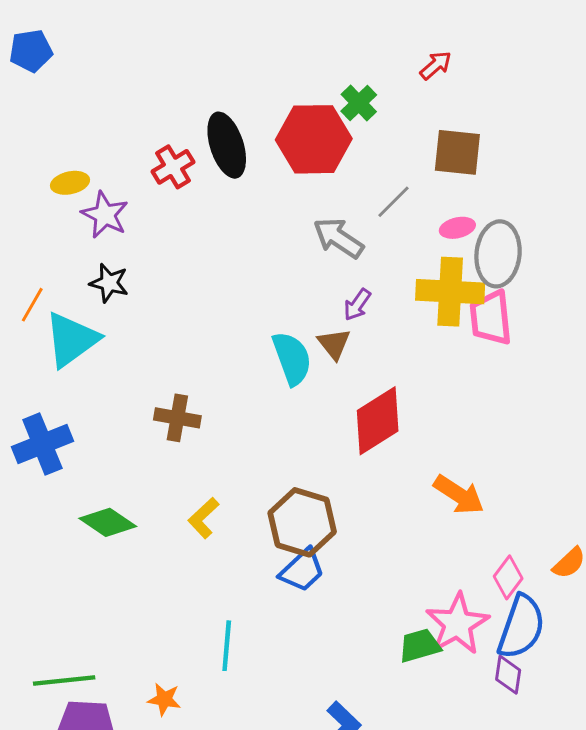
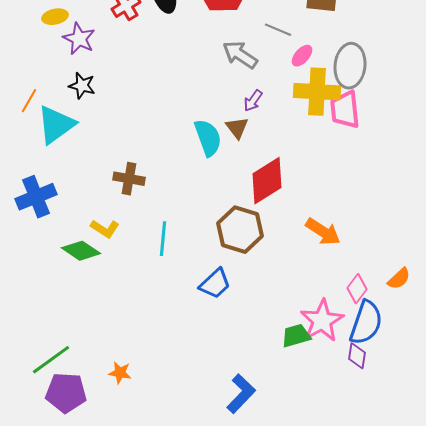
gray line: (394, 202) -> (278, 30), turned 68
pink ellipse: (457, 228) -> (302, 56), moved, turned -35
yellow L-shape: (203, 518) -> (105, 229), moved, turned -104
brown hexagon: (302, 522) -> (240, 230), moved
cyan line: (227, 646) -> (163, 239), moved
green line: (64, 680) -> (51, 360), turned -30

